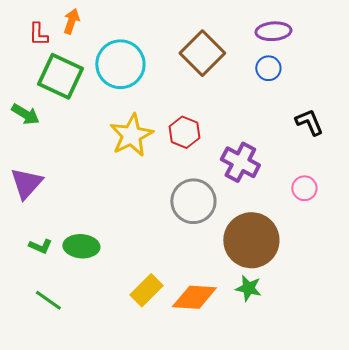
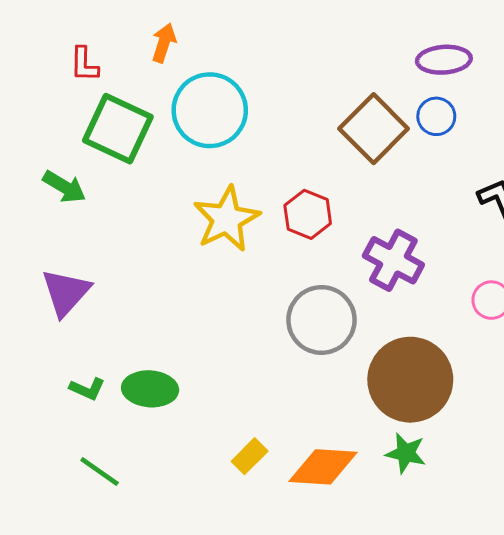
orange arrow: (71, 21) -> (164, 43), moved
brown square: (202, 53) -> (374, 129), moved
yellow rectangle: (146, 290) -> (250, 456), size x0.7

